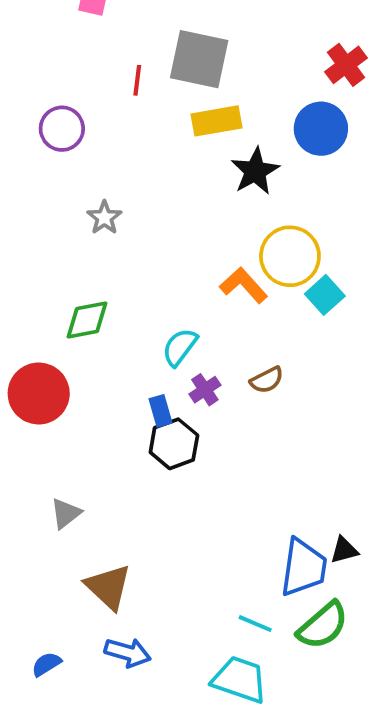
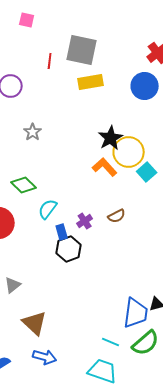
black star: (255, 171) -> (111, 138), moved
green diamond: (87, 320) -> (24, 185), turned 55
cyan semicircle: (180, 347) -> (48, 209), moved

